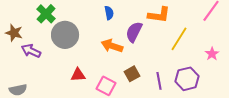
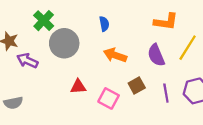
blue semicircle: (109, 13) -> (104, 24), moved
purple semicircle: (134, 32) -> (156, 55), moved, turned -50

